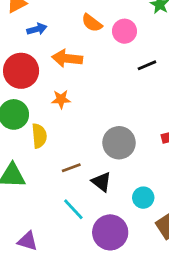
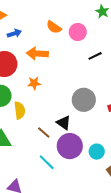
gray circle: (119, 143) -> (84, 100), moved
brown line: (71, 168) -> (44, 132), turned 64
black triangle: (102, 182) -> (64, 123), moved
purple circle: (110, 232) -> (70, 146), moved

